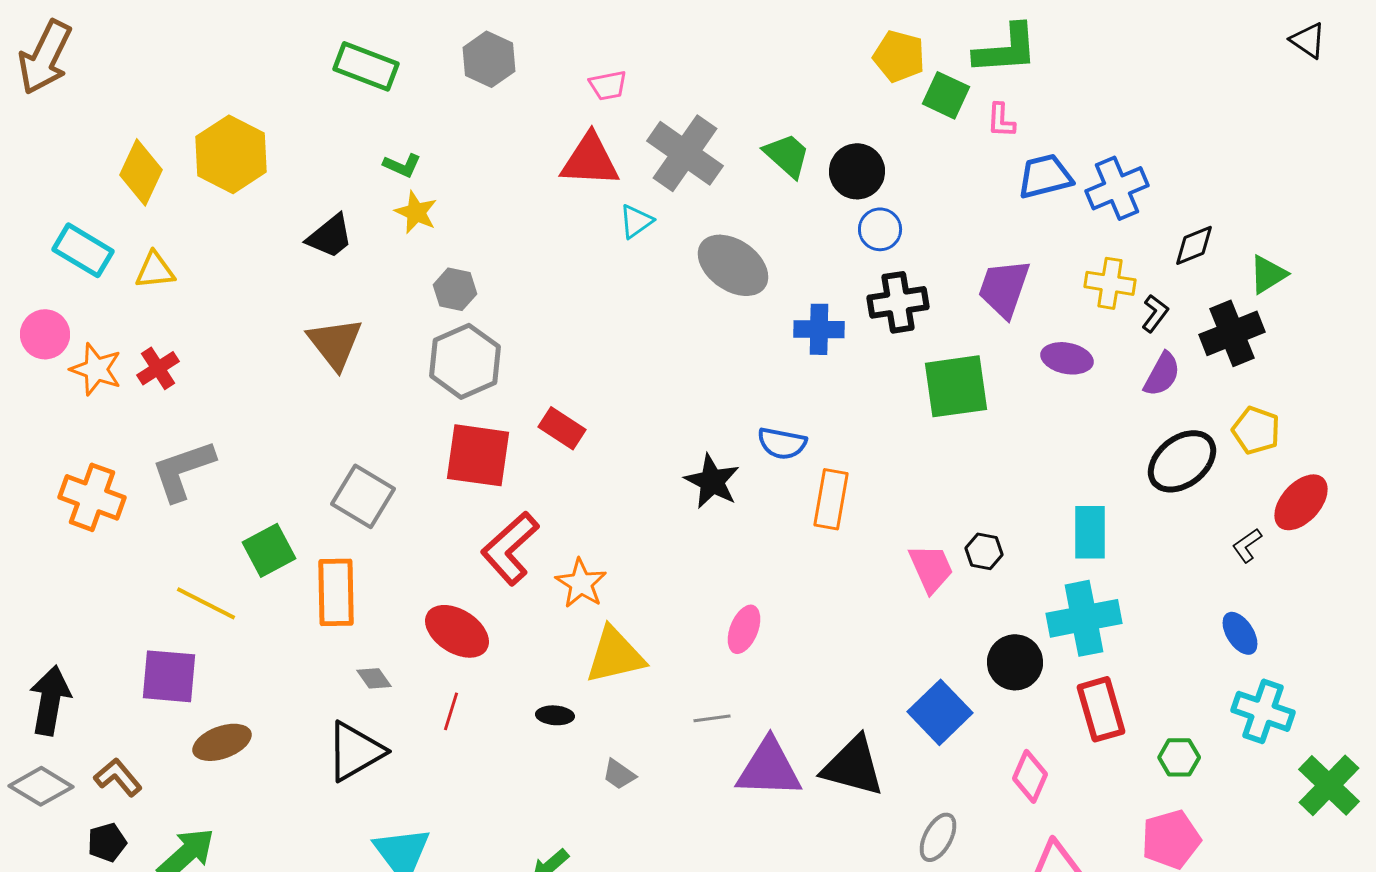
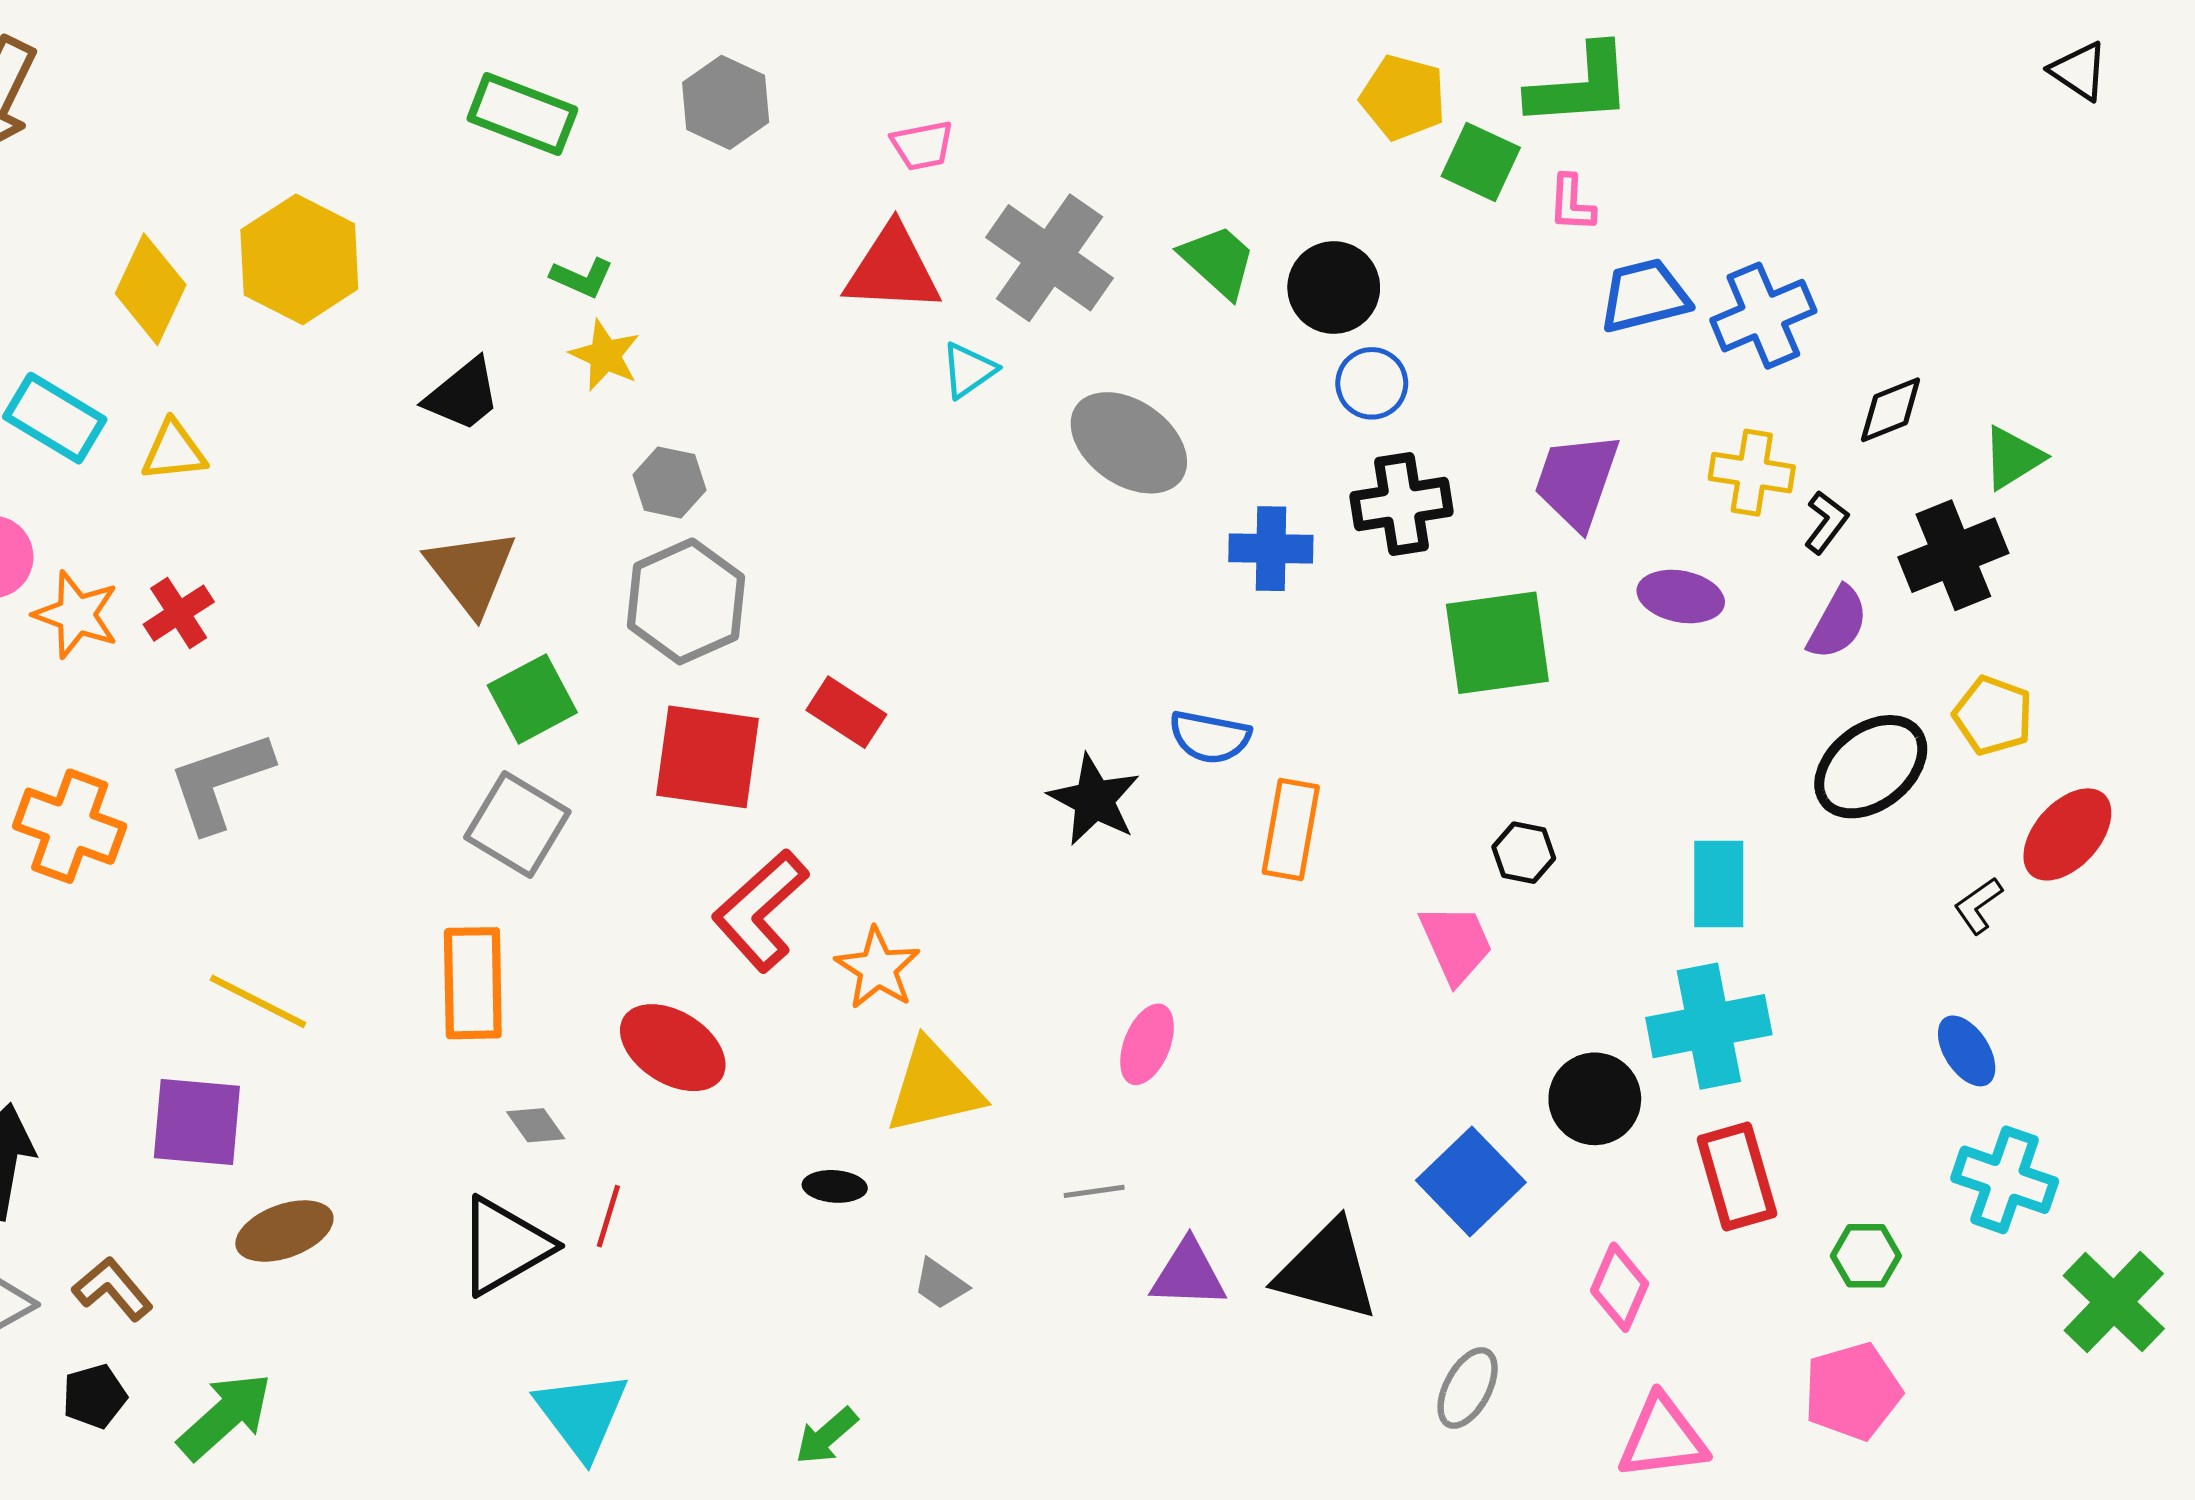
green square: (269, 550) -> (532, 699), moved
black hexagon: (984, 551) -> (1524, 853), moved
red line: (451, 711) -> (608, 1216), moved
purple triangle: (769, 768) -> (1188, 1274), size x0.7

